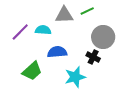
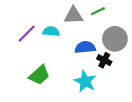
blue semicircle: (57, 52) -> (85, 47), moved
cyan star: (75, 77) -> (85, 81), turned -30

